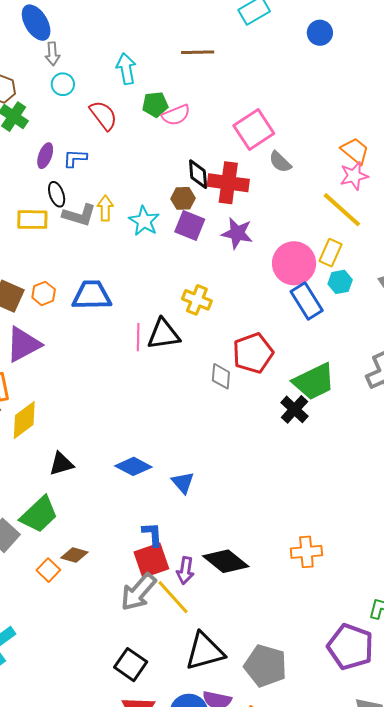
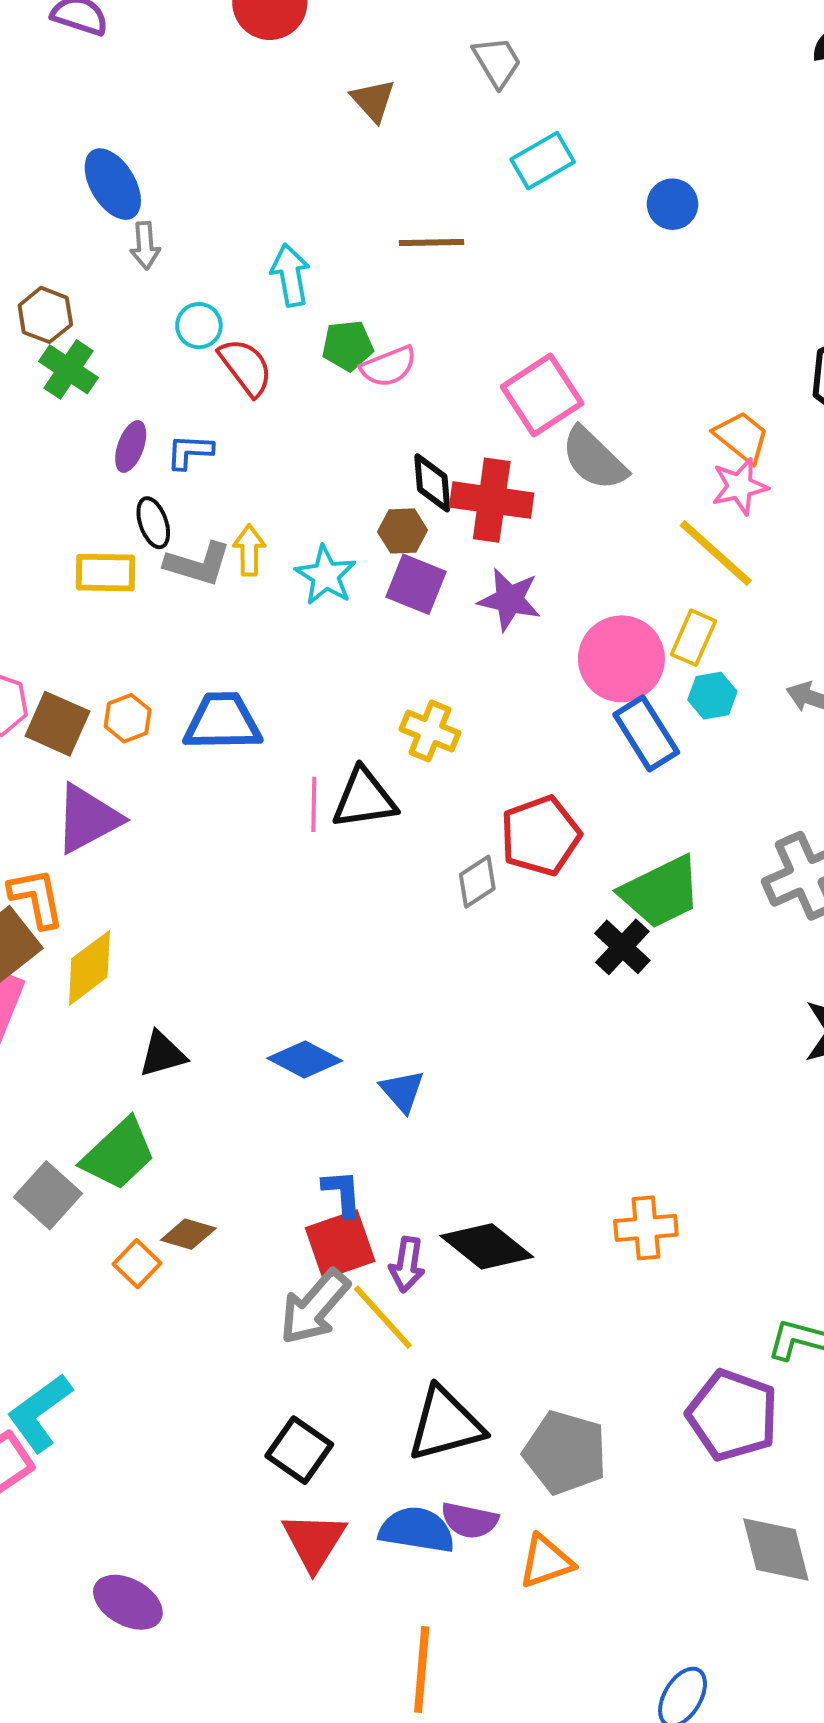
cyan circle: (63, 84) -> (199, 326), moved
gray semicircle: (280, 162) -> (594, 459), size x1.5
gray diamond: (221, 376) -> (477, 882), turned 52

